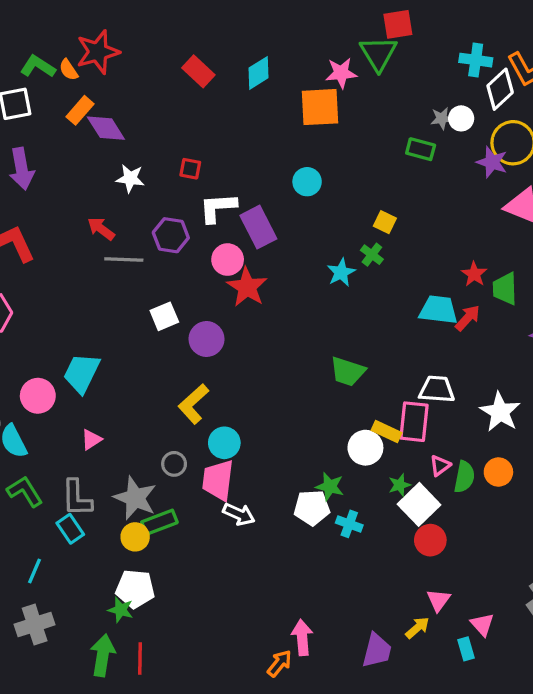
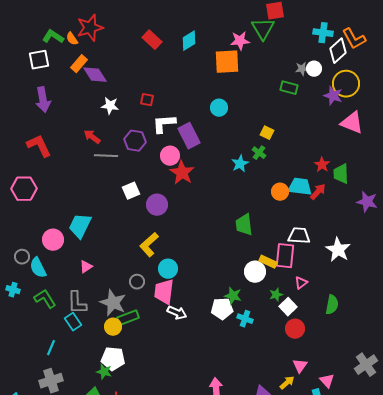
green trapezoid: (348, 371) -> (244, 225), turned 65
orange circle: (498, 472) -> (280, 192), moved
green semicircle: (464, 477) -> (332, 305), moved
white square: (419, 504) -> (288, 307), size x0.7

